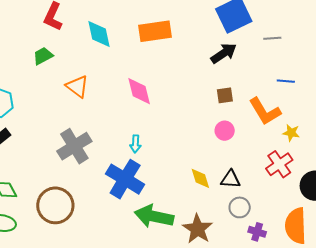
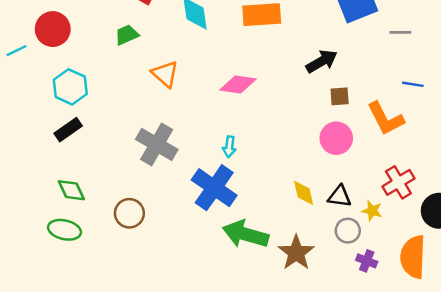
black arrow: (224, 53) -> (322, 61), moved
pink diamond: (139, 91) -> (238, 84), turned -72
pink circle: (225, 131) -> (336, 138), size x1.4
yellow star: (291, 133) -> (372, 211), moved
gray cross: (74, 146) -> (157, 144), turned -32
brown circle: (55, 205) -> (129, 213), size x0.7

